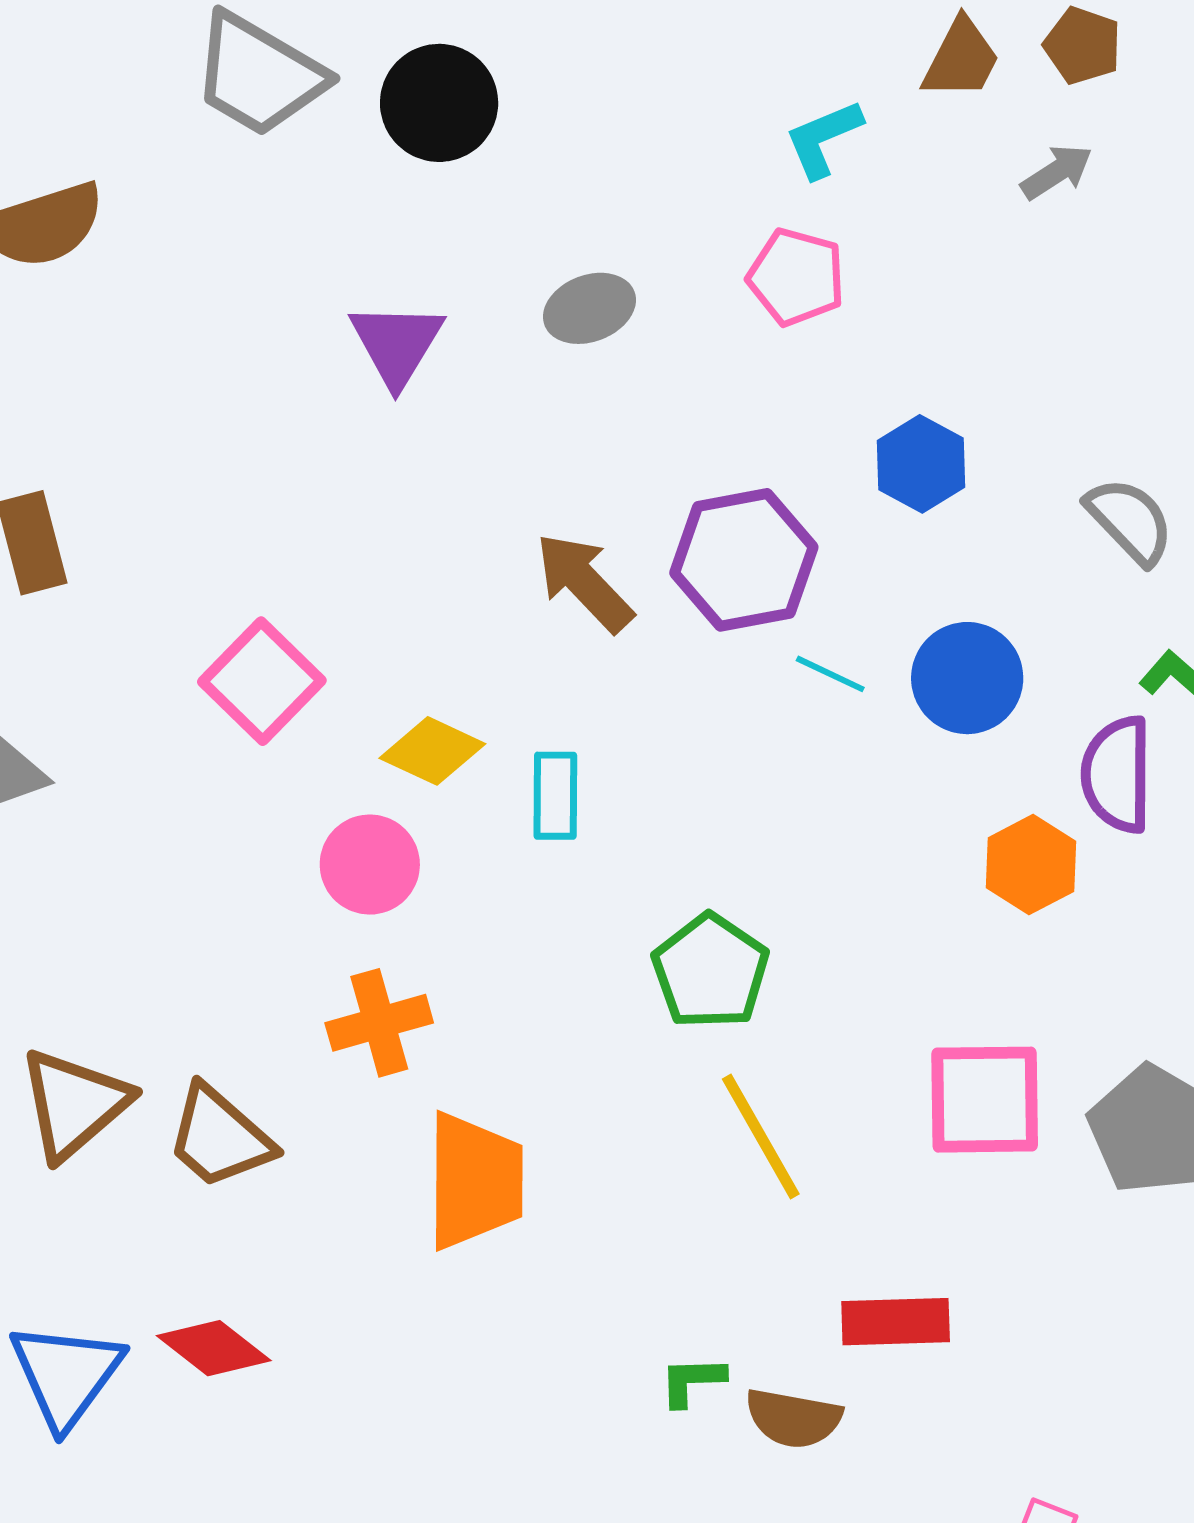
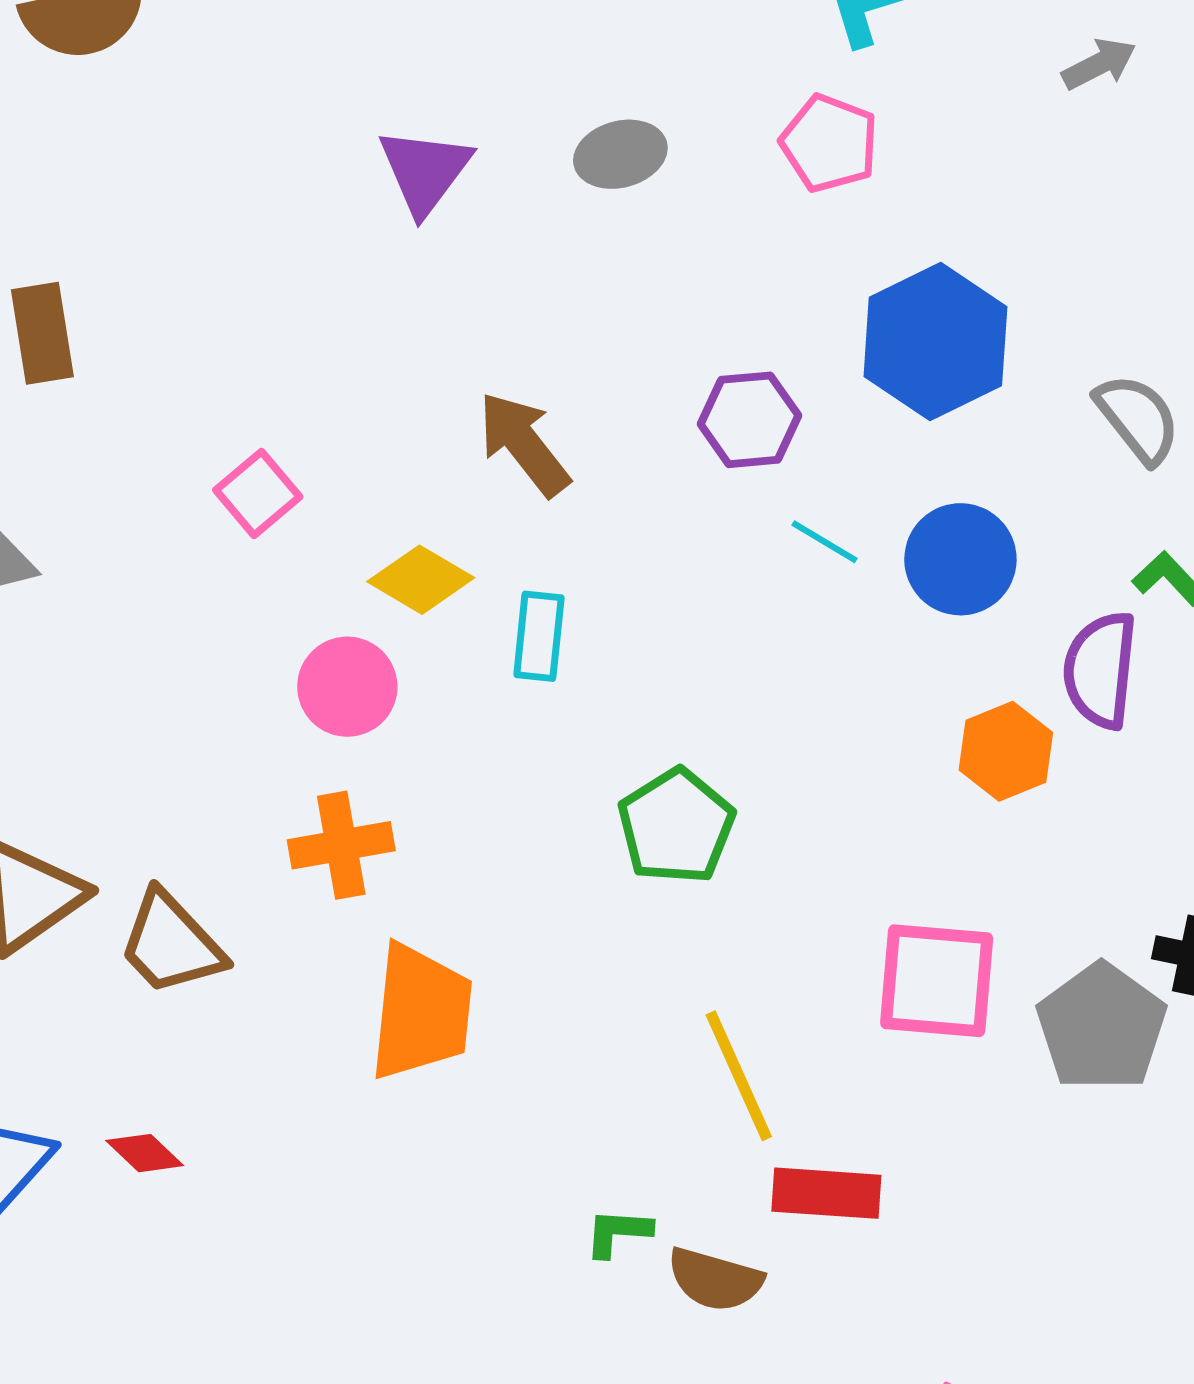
blue hexagon: (921, 464) -> (935, 342), size x1.6
purple hexagon: (744, 560) -> (750, 420), size x0.7
brown arrow: (584, 582) -> (524, 444), moved
pink square: (262, 681) -> (258, 493), size x0.7
yellow line: (761, 1136) -> (739, 1076), moved
red diamond: (214, 1348) -> (145, 1153), size x0.7

